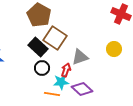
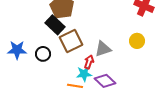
brown square: (55, 38) -> (71, 41), moved, turned 30
black rectangle: (38, 47) -> (55, 25), moved
black circle: (42, 68) -> (43, 54), moved

